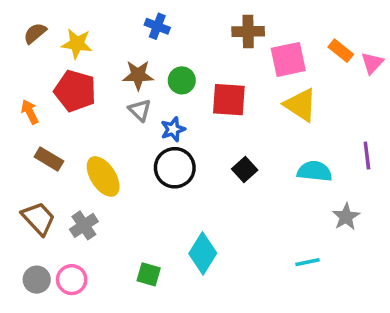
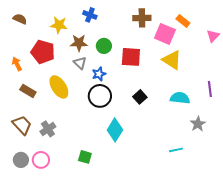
brown semicircle: (35, 33) -> (20, 19), turned 64
yellow star: (77, 44) -> (59, 25), moved
orange rectangle: (341, 51) -> (183, 21), moved
pink square: (288, 59) -> (165, 34), turned 35
yellow ellipse: (103, 176) -> (59, 87), moved
cyan diamond: (203, 253) -> (115, 130), moved

